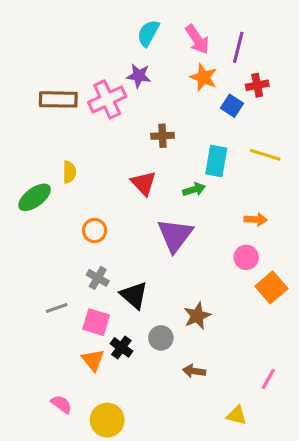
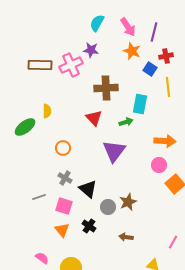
brown cross: (162, 136) -> (106, 88), size x1.6
yellow line: (265, 155) -> (168, 87), moved, turned 66
orange arrow: (256, 219) -> (165, 141), size x1.5
gray circle: (161, 338) -> (108, 207), moved
black cross: (121, 347) -> (89, 226), moved

